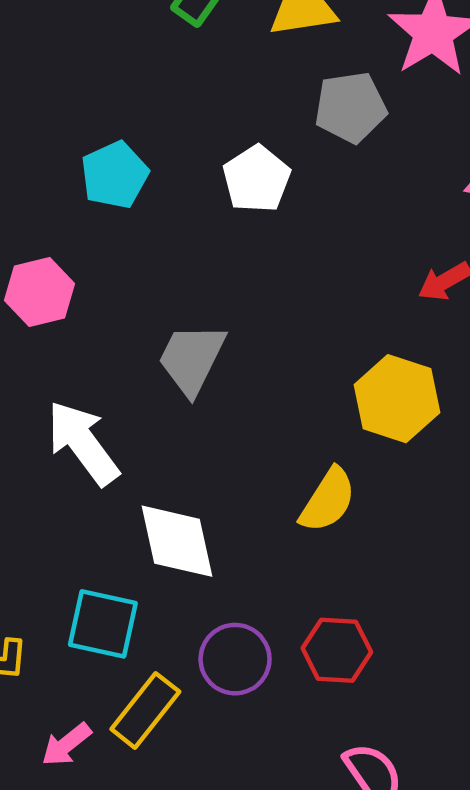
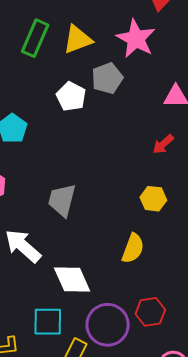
white pentagon: (257, 179) -> (71, 96), moved
yellow hexagon: (397, 399) -> (153, 199), size x0.7
purple circle: (235, 659) -> (108, 325), size x1.4

